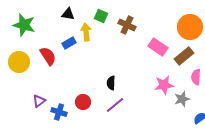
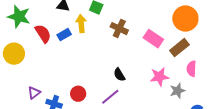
brown cross: (127, 25) -> (119, 29), moved
red semicircle: (48, 56) -> (43, 34), moved
black semicircle: (111, 83) -> (119, 75), moved, turned -32

